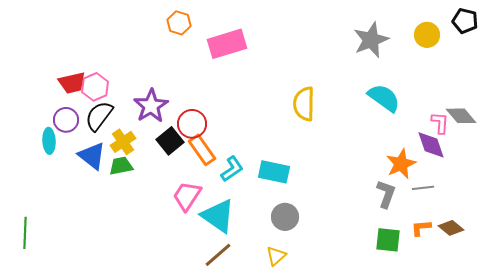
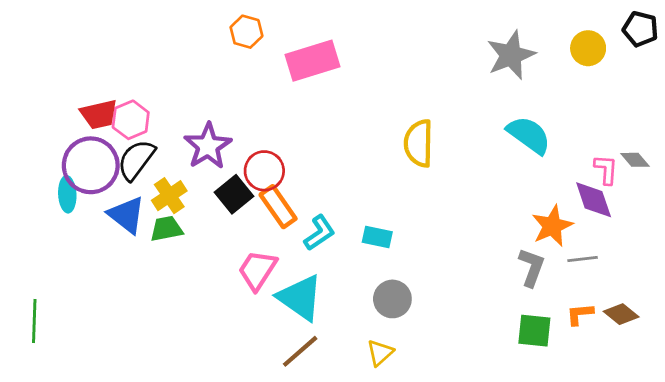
gray diamond: (461, 116) -> (635, 160), size x0.7
purple circle: (66, 120) -> (91, 165), size x1.6
cyan rectangle: (274, 172) -> (377, 237), size x0.7

